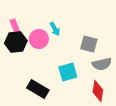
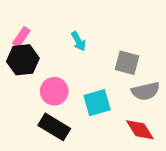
pink rectangle: (15, 26) -> (21, 37), turned 56
pink circle: (39, 39) -> (54, 91), moved
red diamond: (98, 91) -> (140, 130), turned -40

